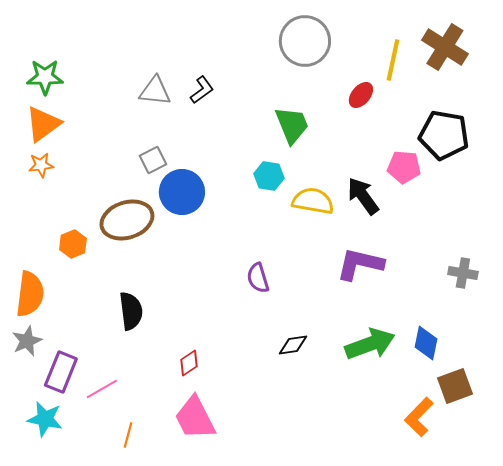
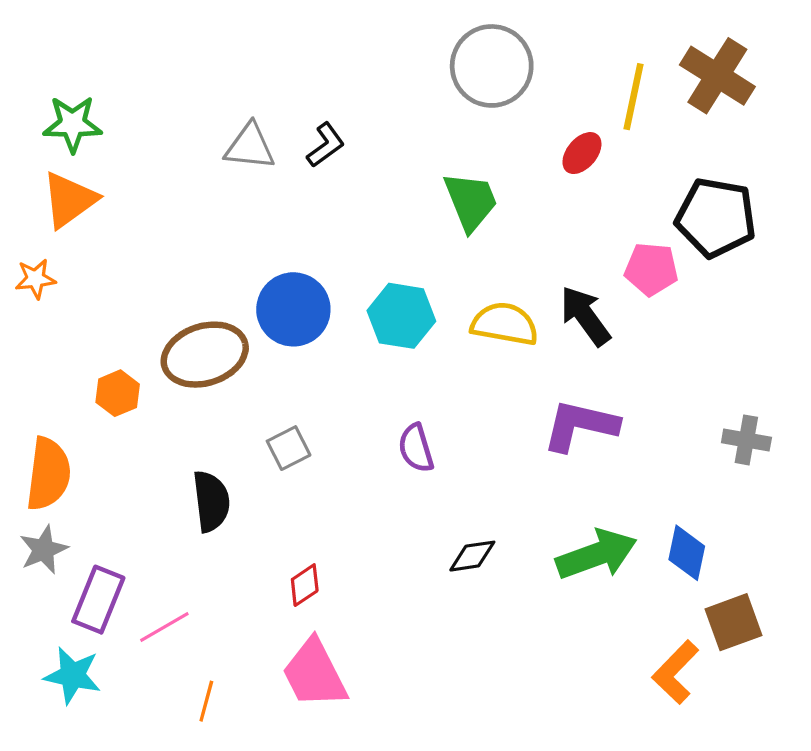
gray square: (153, 160) -> (289, 448), moved
orange star: (41, 165) -> (35, 279), moved
cyan hexagon: (269, 176) -> (401, 316), moved, size x1.4

